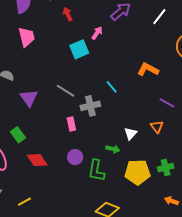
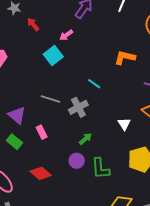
pink arrow: (97, 33) -> (66, 35), turned -144
pink rectangle: (71, 124) -> (42, 132), moved
green rectangle: (18, 135) -> (14, 142), moved
green arrow: (113, 149) -> (86, 139), moved, turned -40

